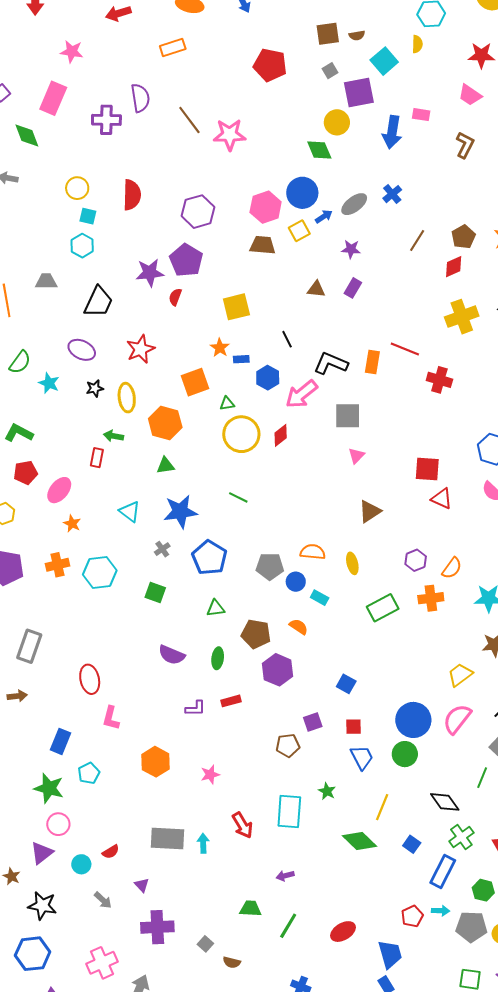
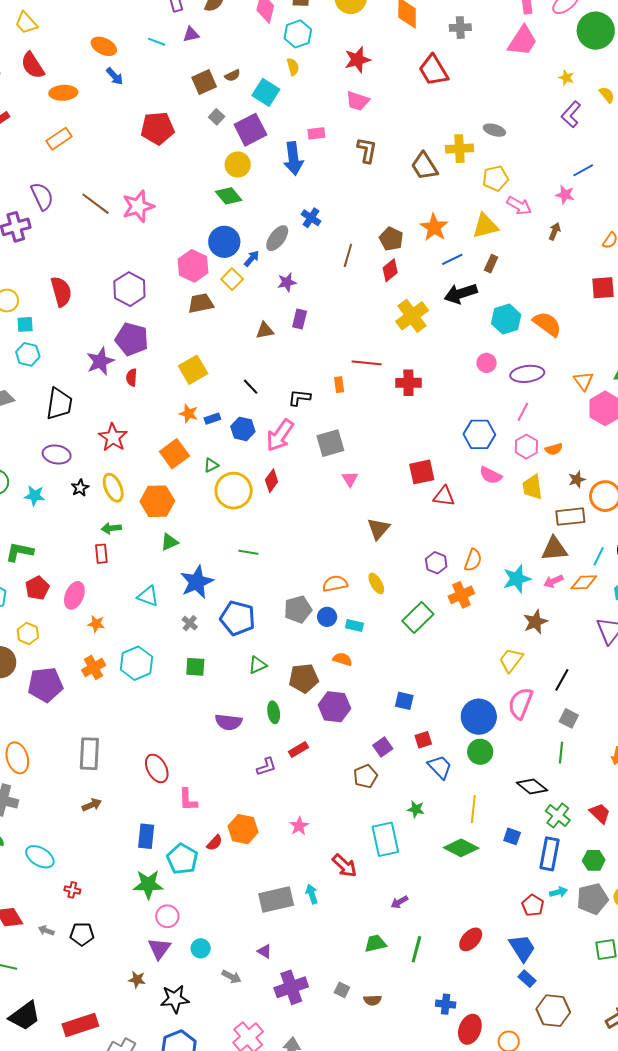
orange rectangle: (372, 362) -> (339, 385), size x0.7
black L-shape: (331, 363) -> (299, 398), size x0.7
cyan pentagon: (89, 773) -> (182, 859), size x1.4
red semicircle: (111, 852) -> (215, 843), moved

